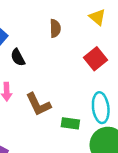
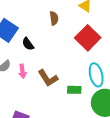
red square: (96, 59) -> (88, 38), size x1.4

